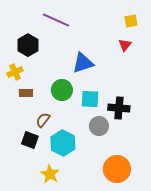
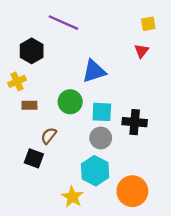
gray circle: (99, 126) -> (101, 138), moved
cyan hexagon: (63, 143) -> (95, 171), moved
yellow star: (50, 174) -> (72, 197), moved

